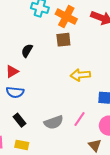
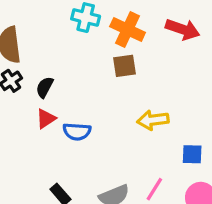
black semicircle: (27, 51) -> (45, 87), moved
blue semicircle: (15, 92) -> (77, 132), moved

